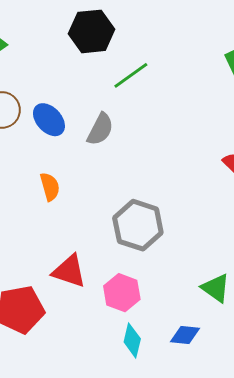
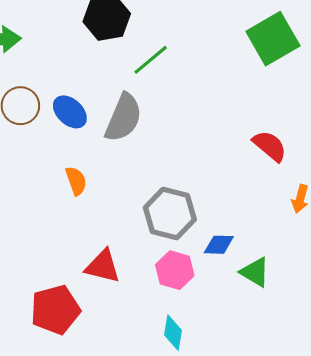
gray semicircle: (100, 129) -> (123, 118), size x1.4
pink hexagon: (122, 293) -> (175, 270), moved
blue diamond: (185, 335) -> (219, 245), moved

